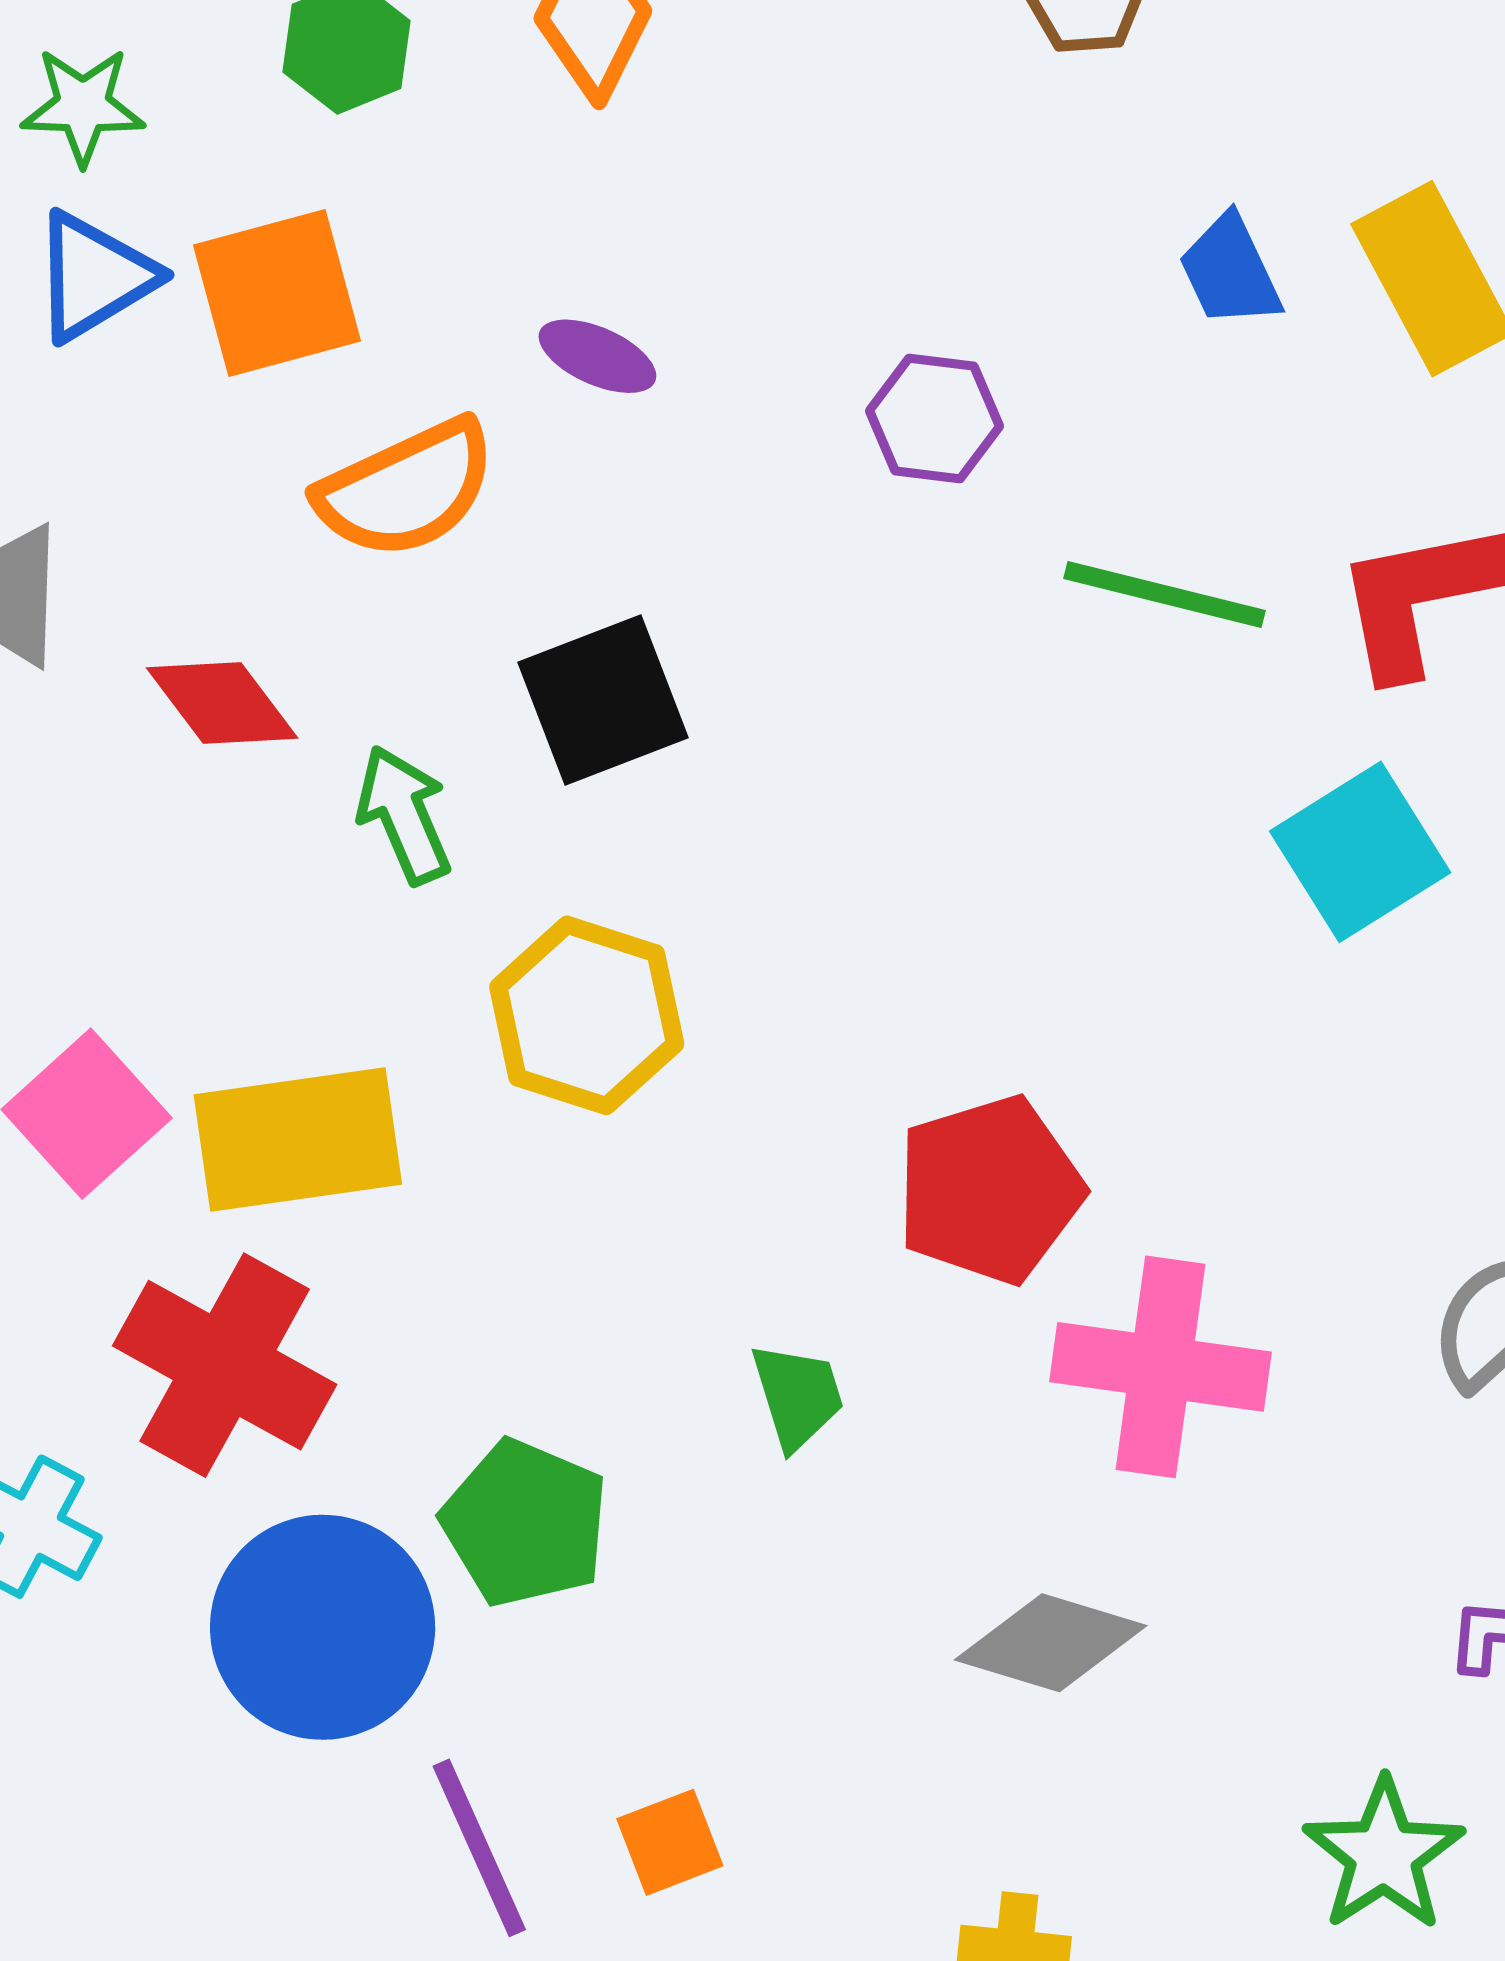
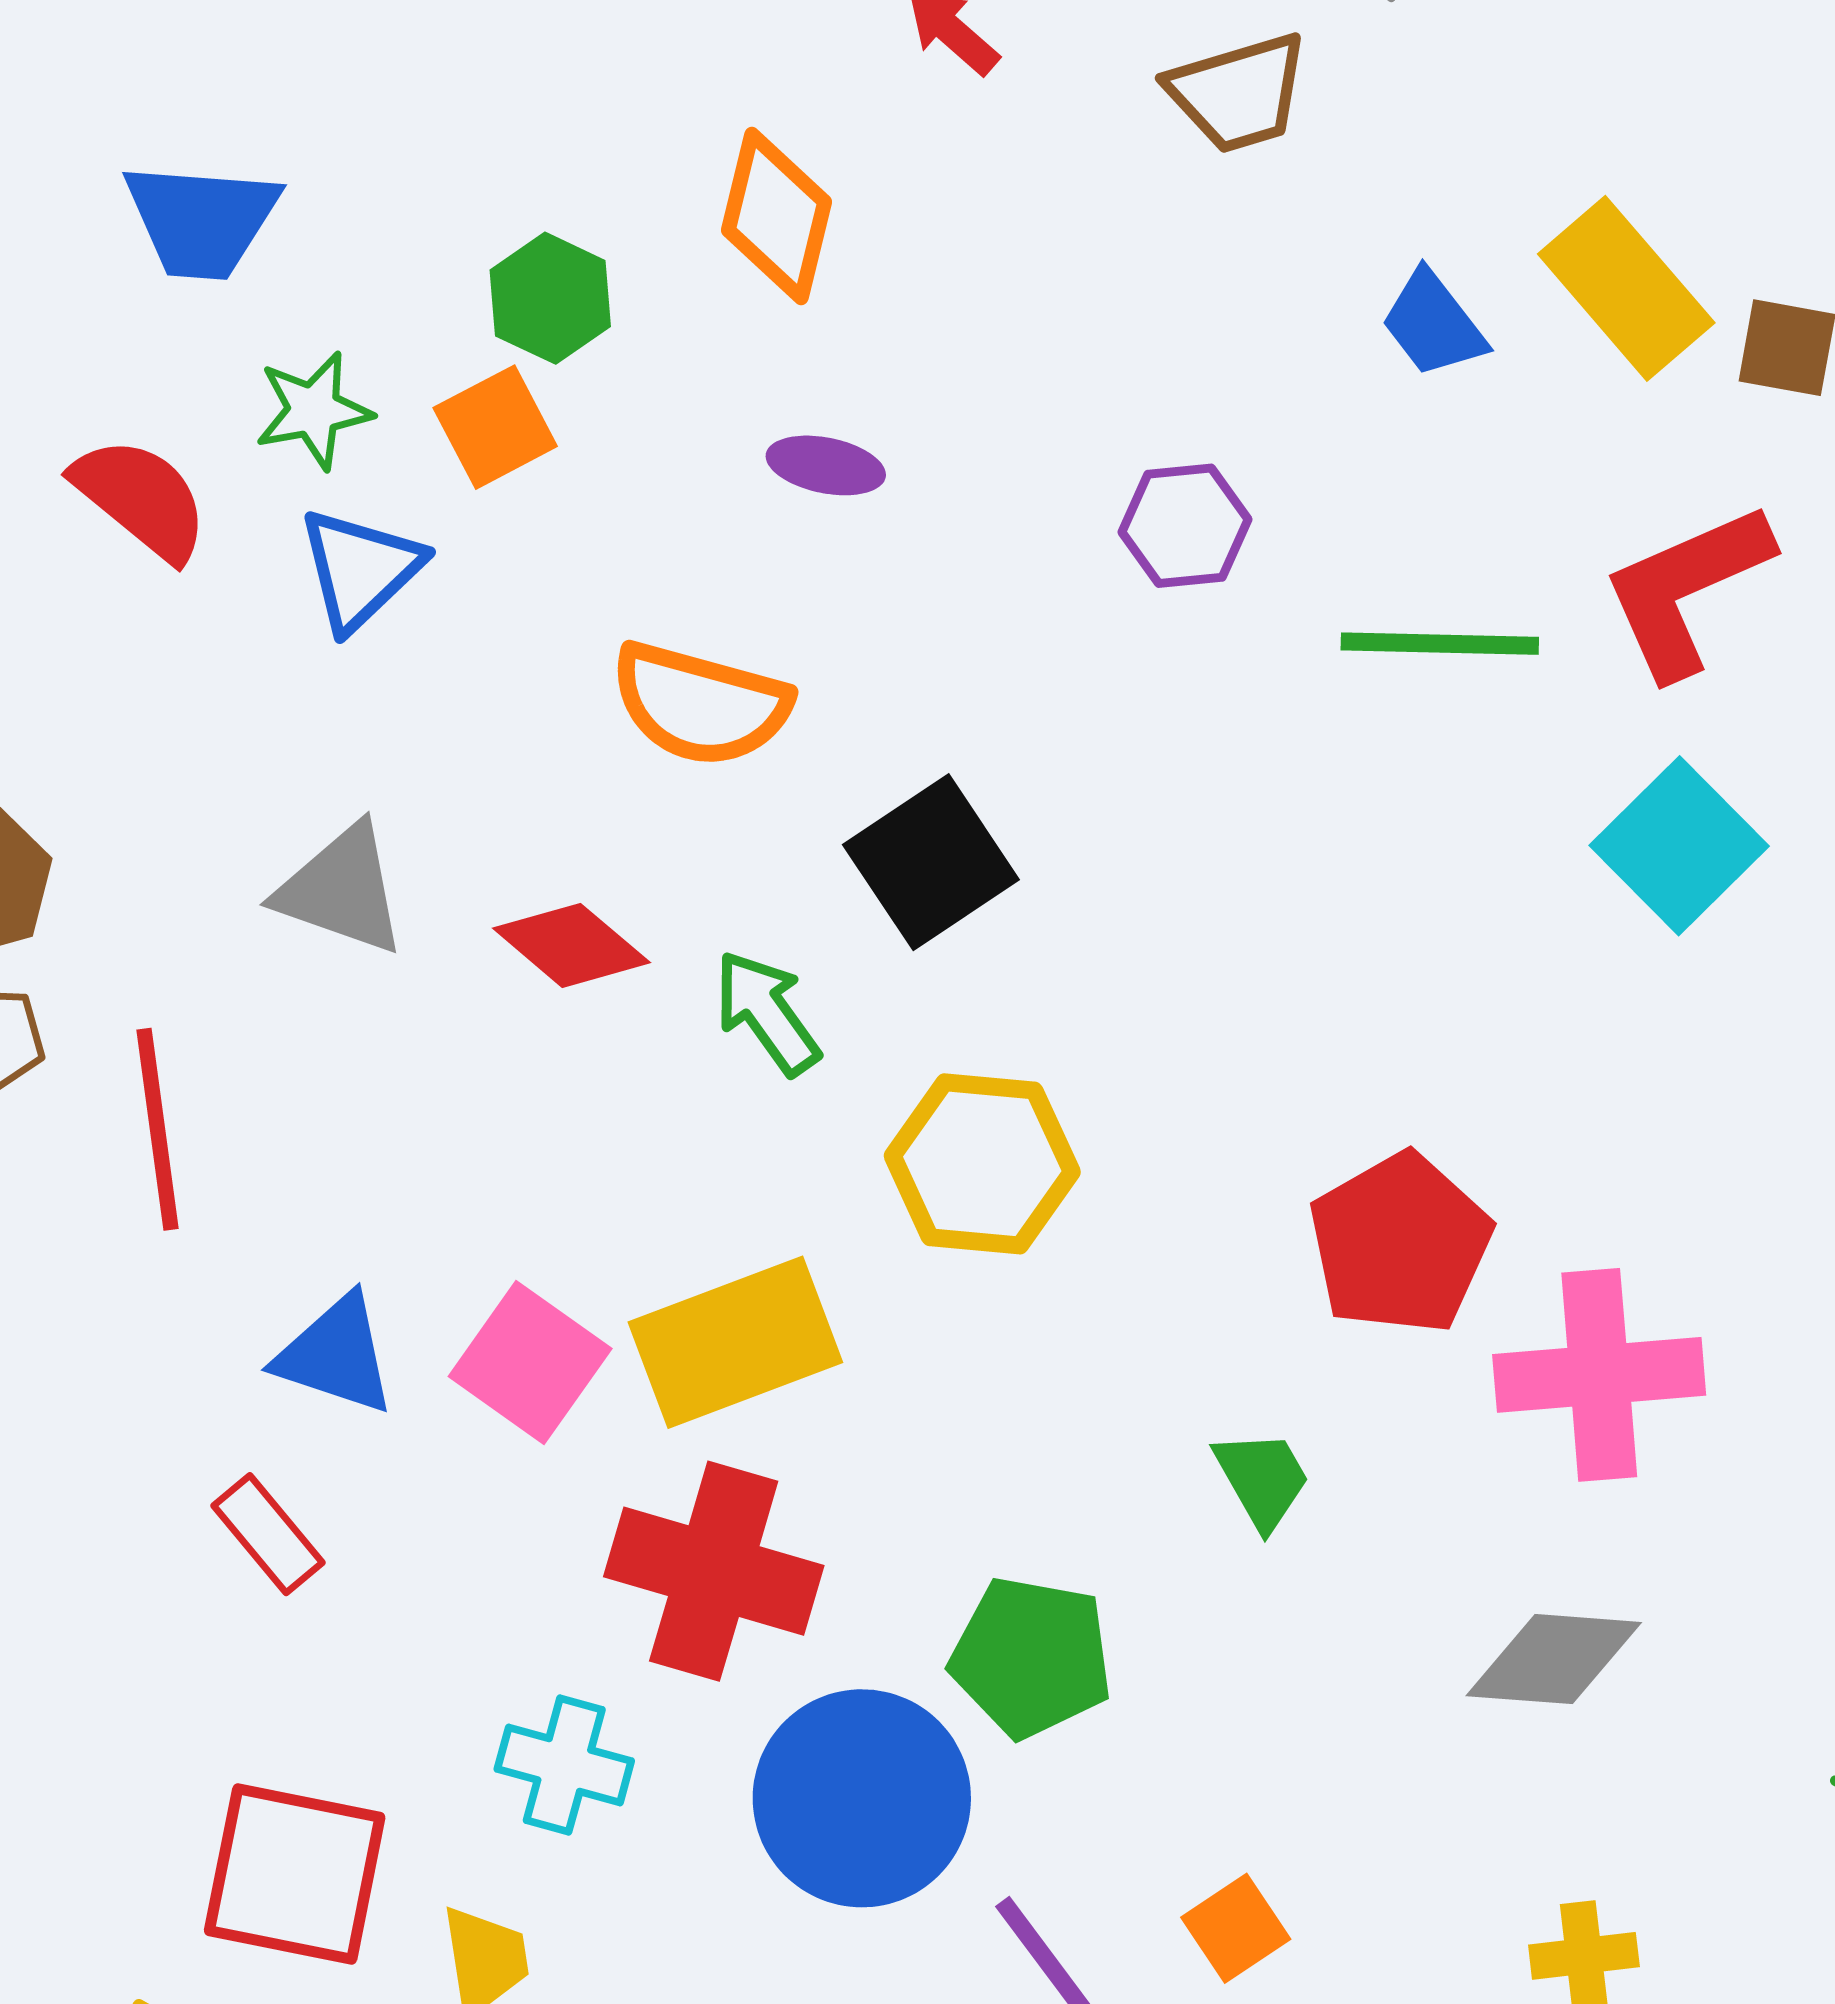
orange square: (277, 293) -> (495, 427), moved, size x0.7
purple ellipse: (597, 356) -> (826, 465), moved
orange semicircle: (406, 489) -> (700, 704), turned 53

